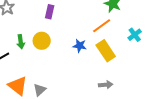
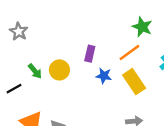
purple rectangle: (50, 12) -> (90, 54), moved
green arrow: (21, 42) -> (35, 71), turned -32

